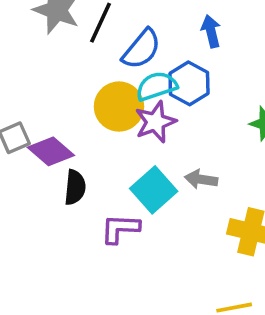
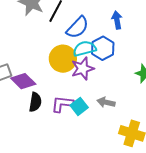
cyan square: (154, 190) -> (79, 106), size x0.7
purple L-shape: (120, 229) -> (62, 104), moved

